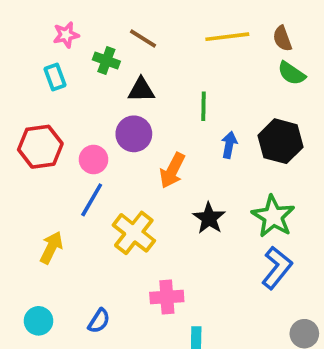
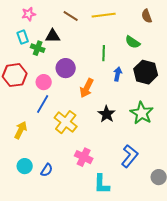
yellow line: (227, 37) -> (104, 15), moved
green cross: (106, 60) -> (38, 48), moved
green semicircle: (292, 73) -> (133, 42), moved
black triangle: (141, 90) -> (53, 36), moved
blue L-shape: (277, 268) -> (130, 156), moved
pink cross: (167, 297) -> (84, 157), turned 30
cyan circle: (39, 321) -> (25, 166), moved

